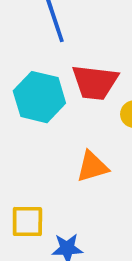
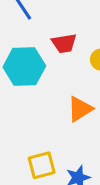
red trapezoid: (95, 82) -> (64, 43), size x0.7

